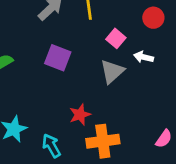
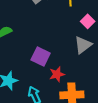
purple square: (58, 58) -> (41, 56), moved

